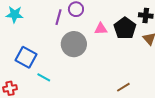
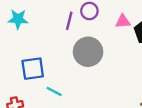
pink triangle: (101, 29) -> (123, 21), moved
blue square: (26, 57) -> (33, 69), turned -35

